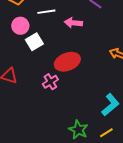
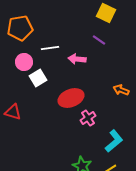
pink cross: (50, 82) -> (88, 118), moved

